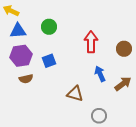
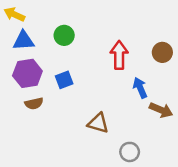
brown circle: (124, 49) -> (162, 52), moved
blue arrow: (100, 74) -> (140, 88), moved
brown arrow: (123, 84) -> (161, 110), turned 60

